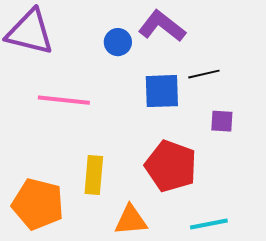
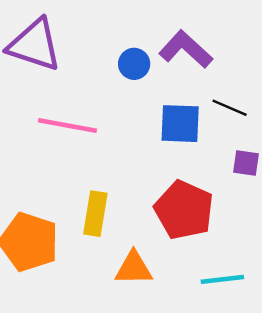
black line: (204, 74) -> (230, 108), turned 32

